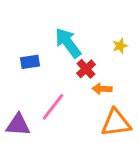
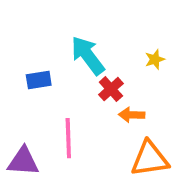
pink line: (53, 107) -> (68, 138), turned -40

